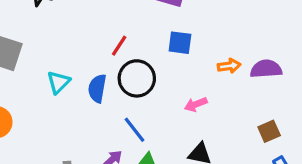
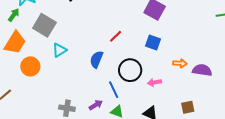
black circle: (137, 78) -> (130, 70), moved
cyan triangle: (58, 82) -> (59, 50), moved
brown square: (269, 131) -> (188, 107), moved

